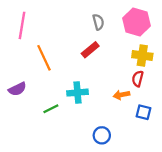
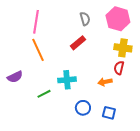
pink line: (22, 25) -> (36, 22), moved
blue square: (143, 112) -> (109, 113), moved
blue circle: (102, 135) -> (83, 108), moved

